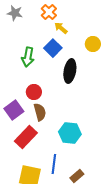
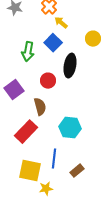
red circle: (34, 92) -> (48, 81), moved
purple square: (14, 110) -> (14, 90), moved

